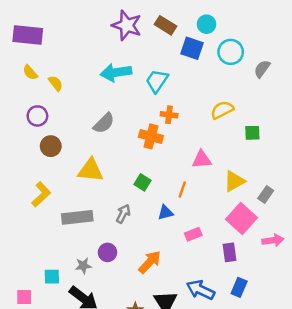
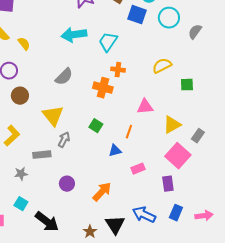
yellow triangle: (91, 170) -> (53, 116), turned 45
gray arrow: (123, 214) -> (64, 140), moved
gray rectangle: (77, 217) -> (42, 155), size x0.7
pink arrow: (273, 240) -> (204, 216), moved
gray star: (83, 266) -> (21, 174), moved
cyan square: (52, 277) -> (21, 204), turned 32

